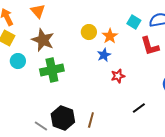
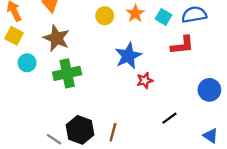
yellow circle: (89, 32) -> (105, 16), moved
orange star: (110, 36) -> (135, 13), moved
red L-shape: (150, 46) -> (182, 45), turned -80
blue star: (104, 55) -> (128, 56), size x1.6

